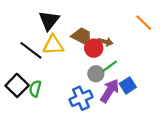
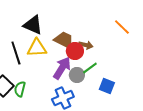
black triangle: (49, 20) -> (33, 25), turned -45
black line: (31, 50) -> (16, 53), turned 35
blue square: (128, 85) -> (107, 86), turned -35
purple arrow: (110, 91) -> (62, 68), moved

